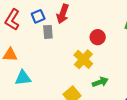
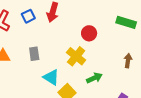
gray rectangle: (48, 32) -> (34, 54), moved
cyan triangle: (23, 78) -> (51, 77), moved, turned 42

